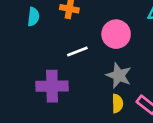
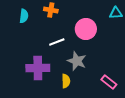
gray star: (119, 75) -> (77, 61), moved
yellow semicircle: (117, 103) -> (66, 81), moved

